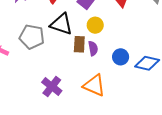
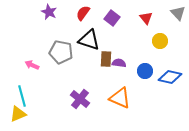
yellow circle: (95, 25) -> (160, 41), moved
purple semicircle: (93, 48) -> (119, 63), turned -72

